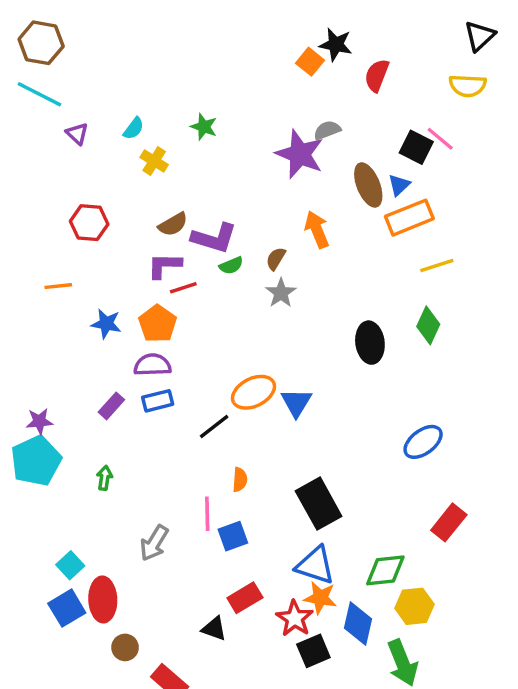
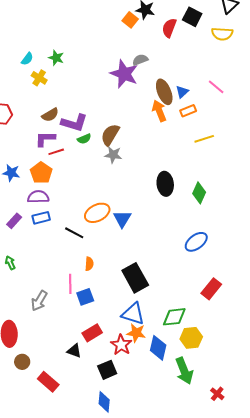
green star: (204, 127) -> (56, 58), moved
pink line: (440, 139) -> (216, 87), moved
black square: (416, 147) -> (192, 17), moved
orange rectangle: (409, 218) -> (188, 111), size x0.6
orange arrow: (317, 230) -> (159, 111), moved
brown semicircle: (276, 259) -> (110, 135), size x1.6
gray star: (281, 293) -> (113, 155), turned -30
green diamond: (428, 325) -> (199, 193), moved
black line: (214, 426) -> (74, 233), turned 66
green arrow: (104, 478) -> (10, 263), turned -32
black square: (313, 651) -> (107, 370), moved

